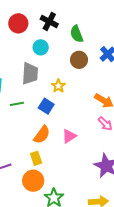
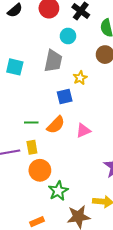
green line: (17, 104) -> (31, 122), moved
blue square: (46, 106) -> (65, 97), turned 35
yellow rectangle: (36, 158) -> (32, 147), moved

